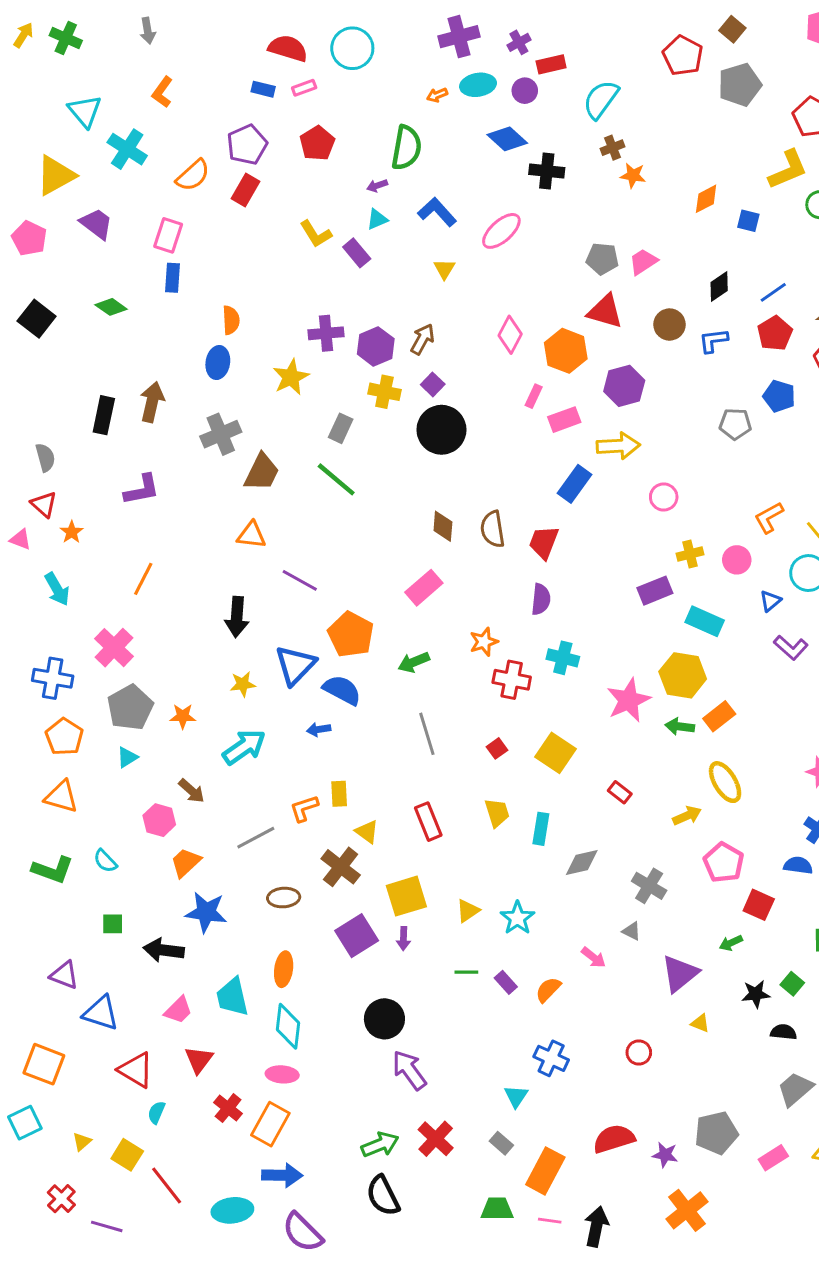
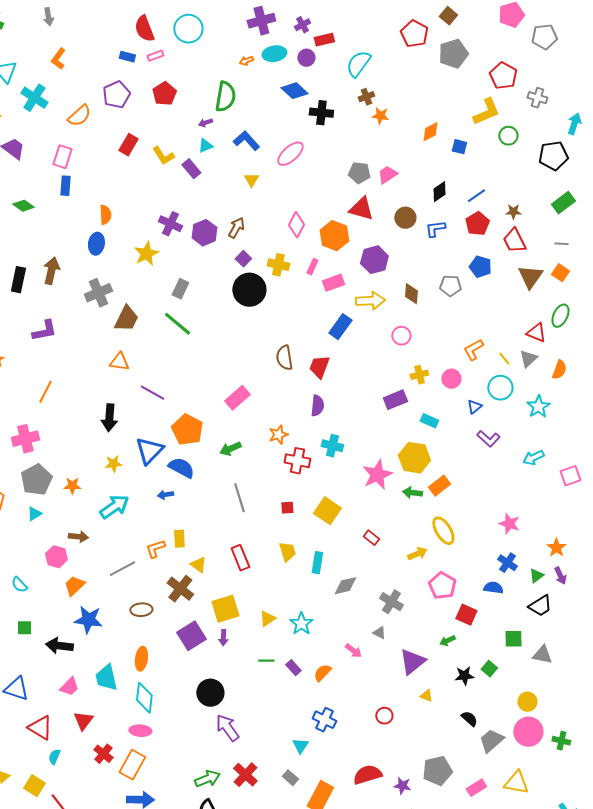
red semicircle: (288, 48) -> (144, 29), turned -128
red rectangle: (246, 190) -> (128, 145), moved
purple cross: (326, 333) -> (170, 224), turned 30
yellow cross: (384, 392) -> (278, 265), moved
brown diamond: (443, 526) -> (411, 294), moved
cyan rectangle: (705, 621) -> (429, 421), size x0.7
pink cross: (114, 648) -> (25, 439), turned 32
red square: (497, 748) -> (287, 508), turned 32
brown arrow: (192, 791) -> (78, 537), turned -36
black semicircle: (784, 1032) -> (469, 719), moved, turned 36

